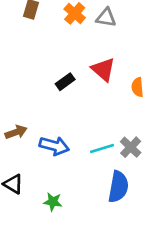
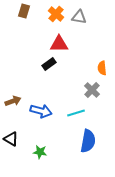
red triangle: (103, 69) -> (59, 44), moved, turned -42
gray cross: (131, 147) -> (92, 90), moved

